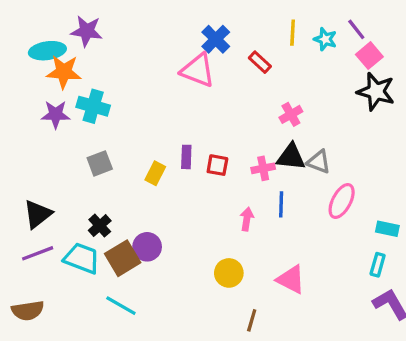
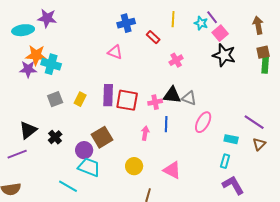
blue cross: (216, 39) -> (126, 23), turned 30
cyan star: (325, 39) -> (201, 23), moved
pink triangle: (198, 70) -> (115, 52), moved, size x0.7
orange star: (64, 72) -> (36, 55), moved
pink cross: (291, 114) -> (176, 60), moved
purple rectangle: (186, 157) -> (108, 95), size x1.5
red square: (217, 165) -> (127, 100), size x1.6
yellow rectangle: (155, 173) -> (80, 99), moved
black triangle: (38, 214) -> (28, 130), moved
cyan trapezoid: (82, 258) -> (89, 167), moved
brown square: (123, 258) -> (102, 137), moved

